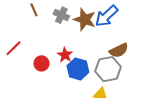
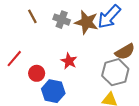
red circle: (41, 63) -> (37, 73), moved
blue hexagon: (78, 69) -> (53, 91), moved

